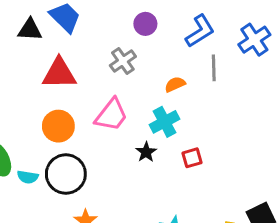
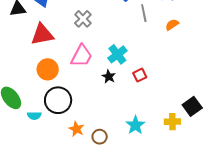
orange semicircle: (175, 84) -> (172, 25), moved
cyan semicircle: (28, 177) -> (34, 116), moved

